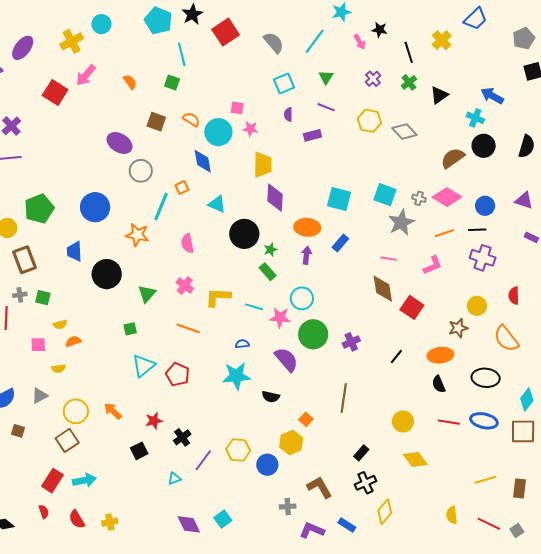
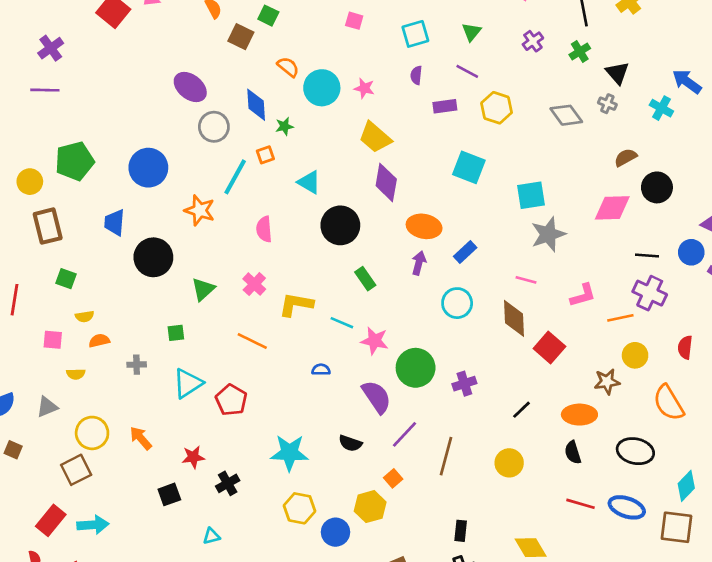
black triangle: (439, 95) -> (617, 73), turned -42
pink square: (237, 108) -> (354, 21), moved
yellow hexagon: (369, 121) -> (497, 108), moved
brown square: (156, 122) -> (241, 37), moved
black circle: (484, 146) -> (657, 187), moved
brown semicircle: (453, 158) -> (626, 157), size x0.7
blue diamond: (203, 161) -> (256, 105), moved
yellow trapezoid: (263, 165) -> (375, 137), turned 124
cyan square: (385, 195) -> (531, 195), turned -35
pink diamond: (447, 197) -> (612, 208), turned -40
gray cross: (419, 198) -> (607, 104), moved
cyan square: (339, 199) -> (469, 167), moved
blue circle: (485, 206) -> (691, 252), moved
orange line: (444, 233) -> (620, 318), moved
green star: (270, 250) -> (284, 126), moved
gray cross: (20, 295) -> (137, 365), moved
cyan circle: (302, 298) -> (457, 303), moved
cyan star: (237, 376) -> (289, 453), moved
yellow circle: (403, 421) -> (509, 463), moved
black rectangle: (361, 453) -> (461, 531), turned -42
purple line: (203, 460) -> (404, 434), moved

